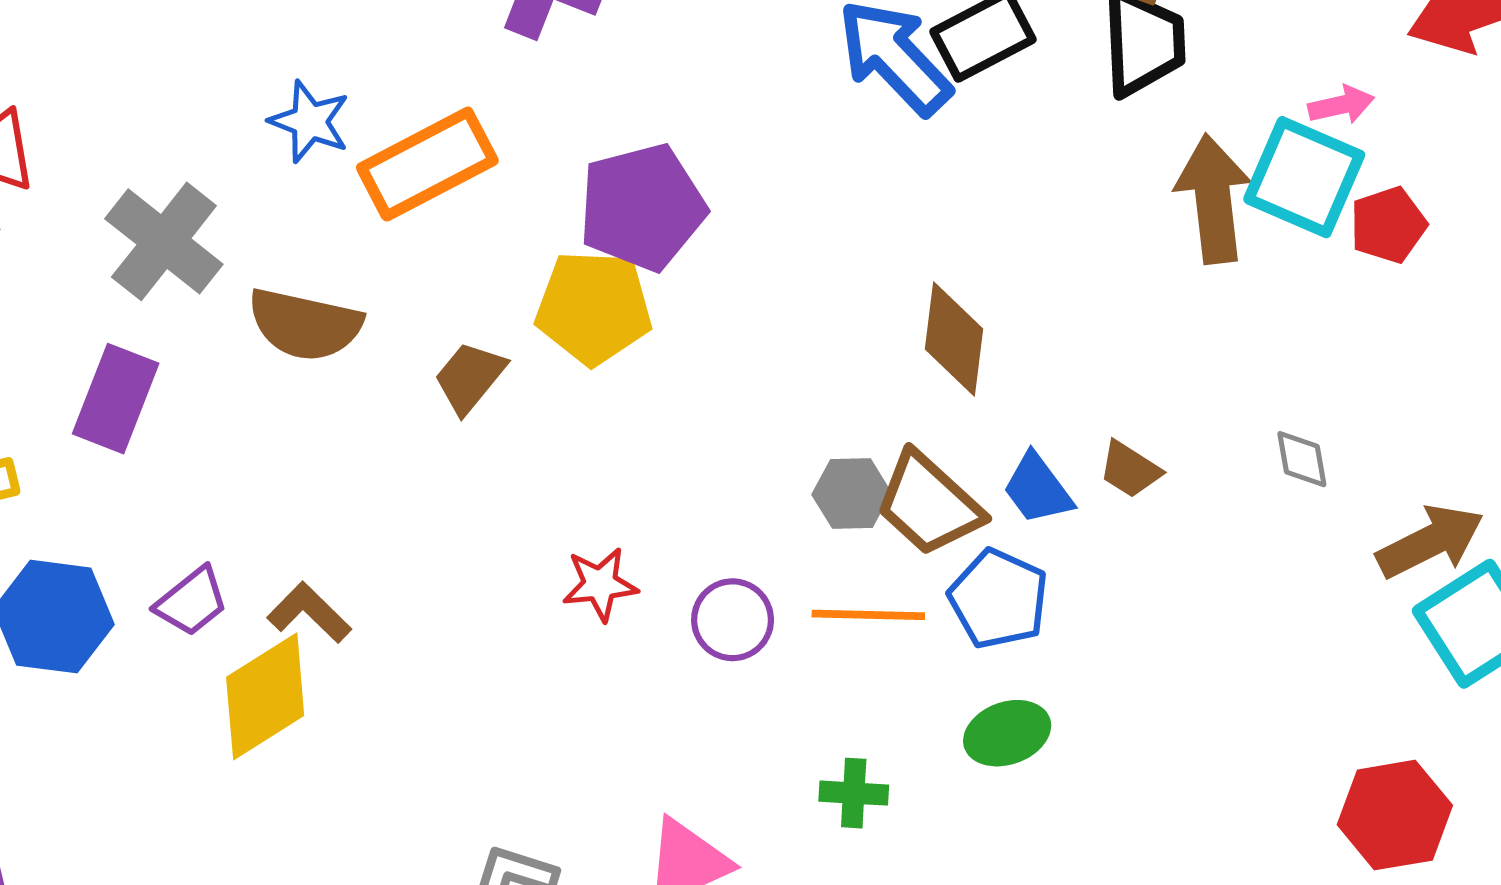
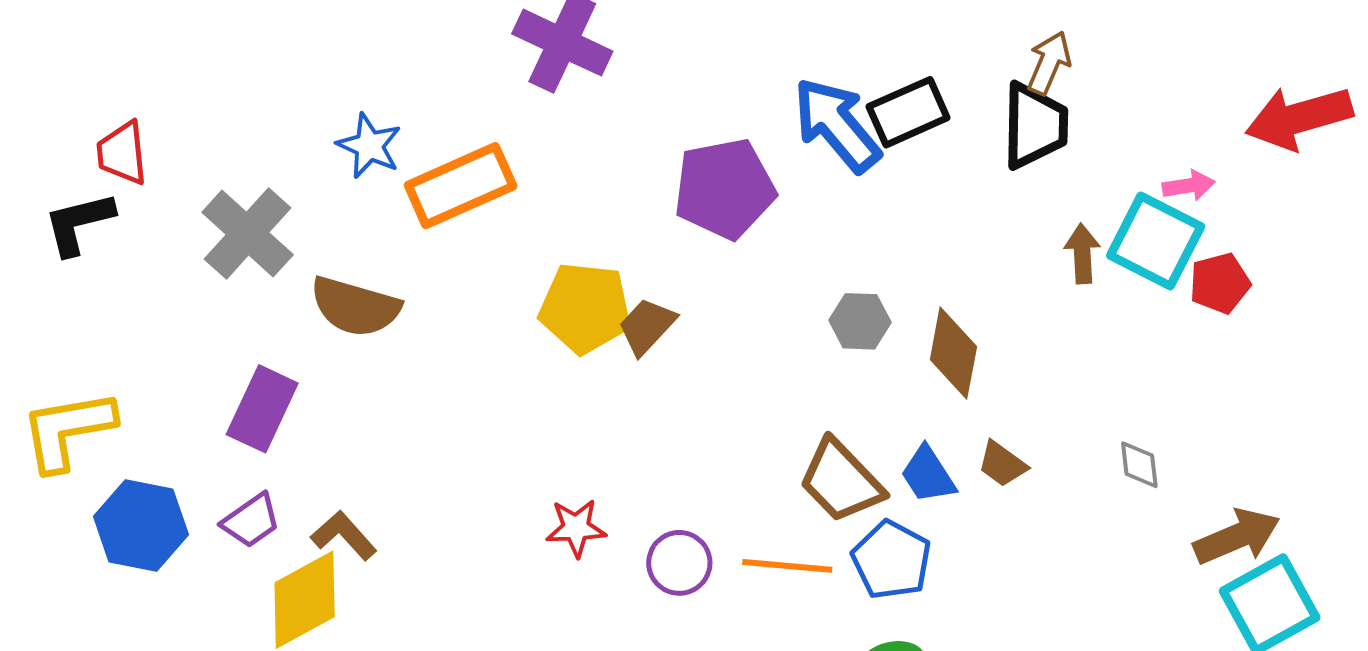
brown arrow: (1213, 199) -> (1082, 254), size x0.6
purple pentagon: (642, 207) -> (725, 189), moved
brown diamond: (954, 339) -> (953, 353), moved
brown trapezoid: (470, 377) -> (647, 326), moved
purple rectangle: (116, 399) -> (262, 409), moved
gray hexagon: (851, 494) -> (860, 321), moved

